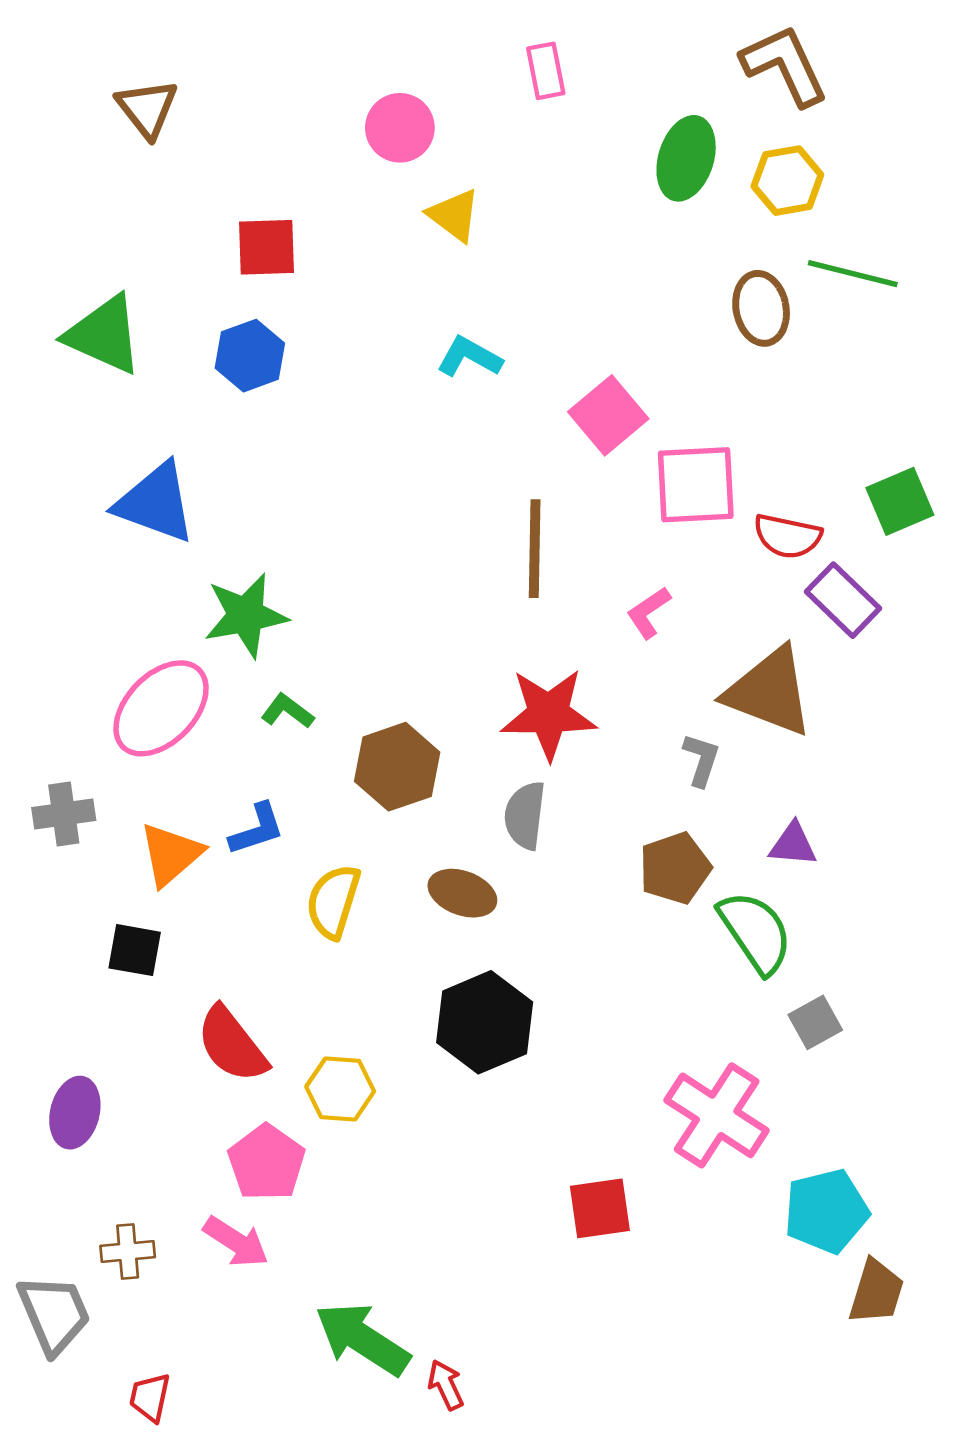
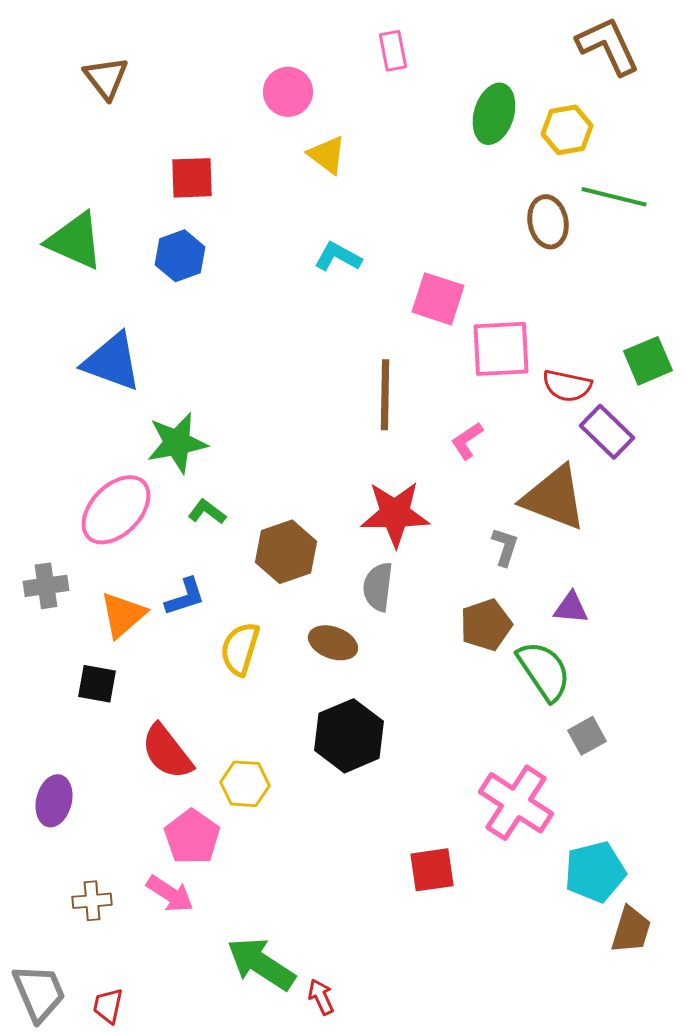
brown L-shape: (785, 65) -> (608, 46), moved
pink square: (608, 415) -> (438, 299), turned -32
gray trapezoid: (54, 1314) -> (39, 993), moved

